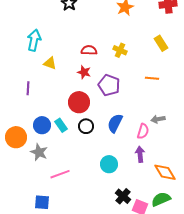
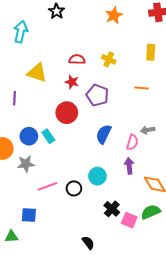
cyan arrow: (34, 40) -> (21, 32), moved
yellow rectangle: (161, 43) -> (151, 52), turned 35
yellow triangle: (50, 63) -> (37, 73), size x1.5
black circle: (86, 126) -> (74, 188), moved
gray star: (39, 152) -> (26, 164), turned -30

